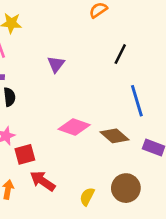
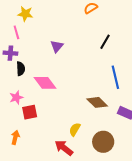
pink diamond: (74, 127) -> (45, 83), moved, turned 30
red arrow: (43, 181) -> (64, 148), moved
yellow semicircle: (87, 197) -> (75, 129), moved

